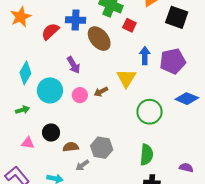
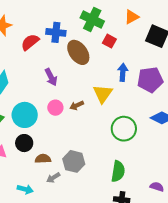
cyan circle: (50, 90) -> (25, 115), moved

